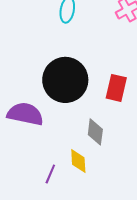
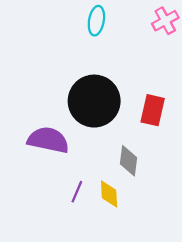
purple line: (50, 174) -> (77, 192), moved

